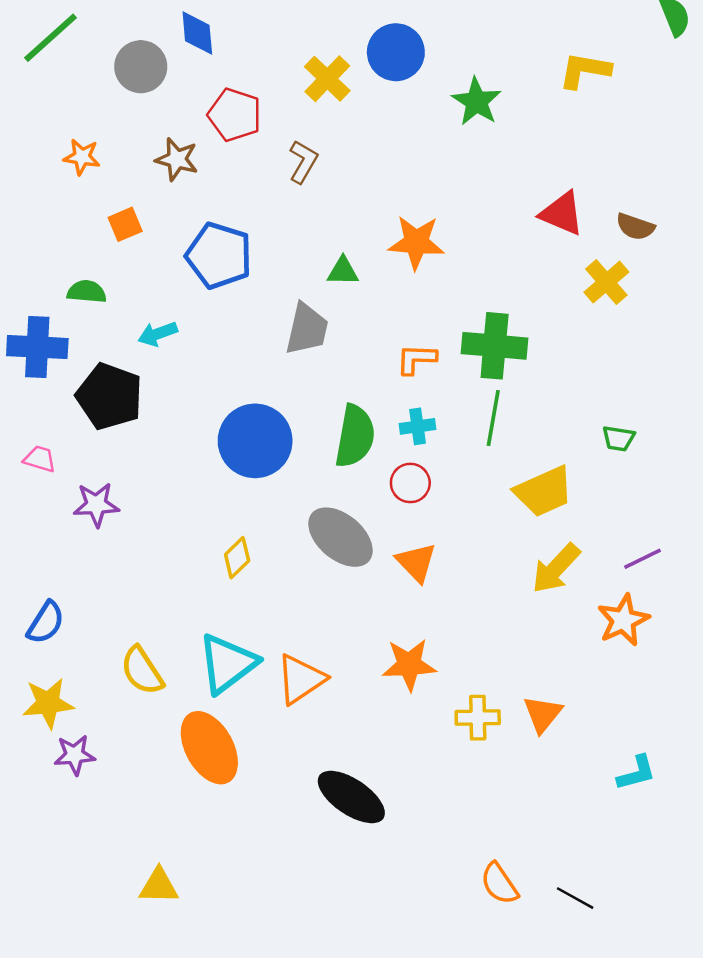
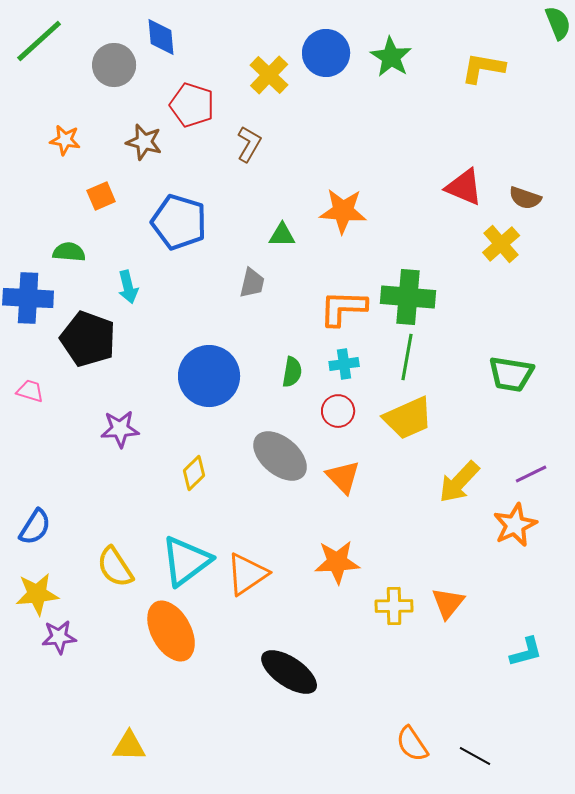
green star: (476, 102) -> (391, 57), moved
gray trapezoid: (307, 329) -> (252, 283), size x0.7
cyan arrow: (158, 334) -> (128, 287), turned -84
orange L-shape: (416, 359) -> (343, 308), size x1.4
green semicircle: (355, 436) -> (292, 372), size x0.6
green trapezoid: (618, 438) -> (511, 374), size x1.6
yellow trapezoid: (544, 491) -> (408, 418), moved
purple star: (96, 505) -> (120, 429), moved

